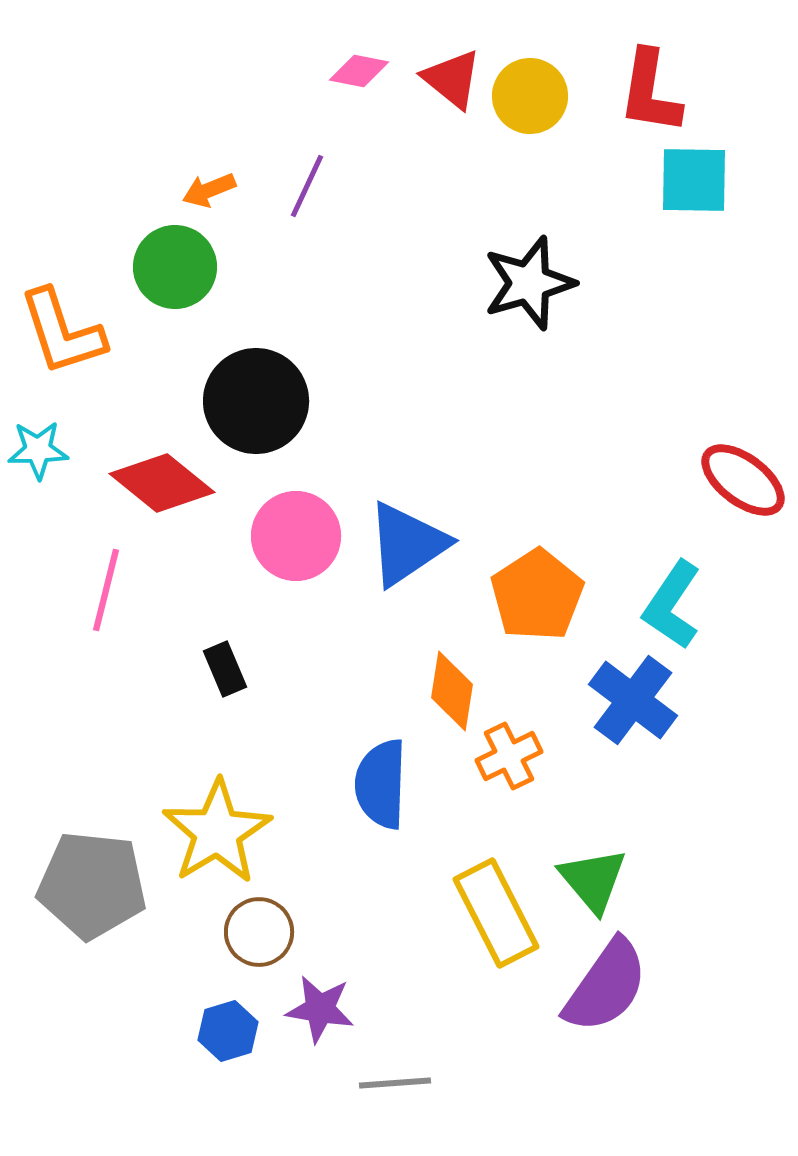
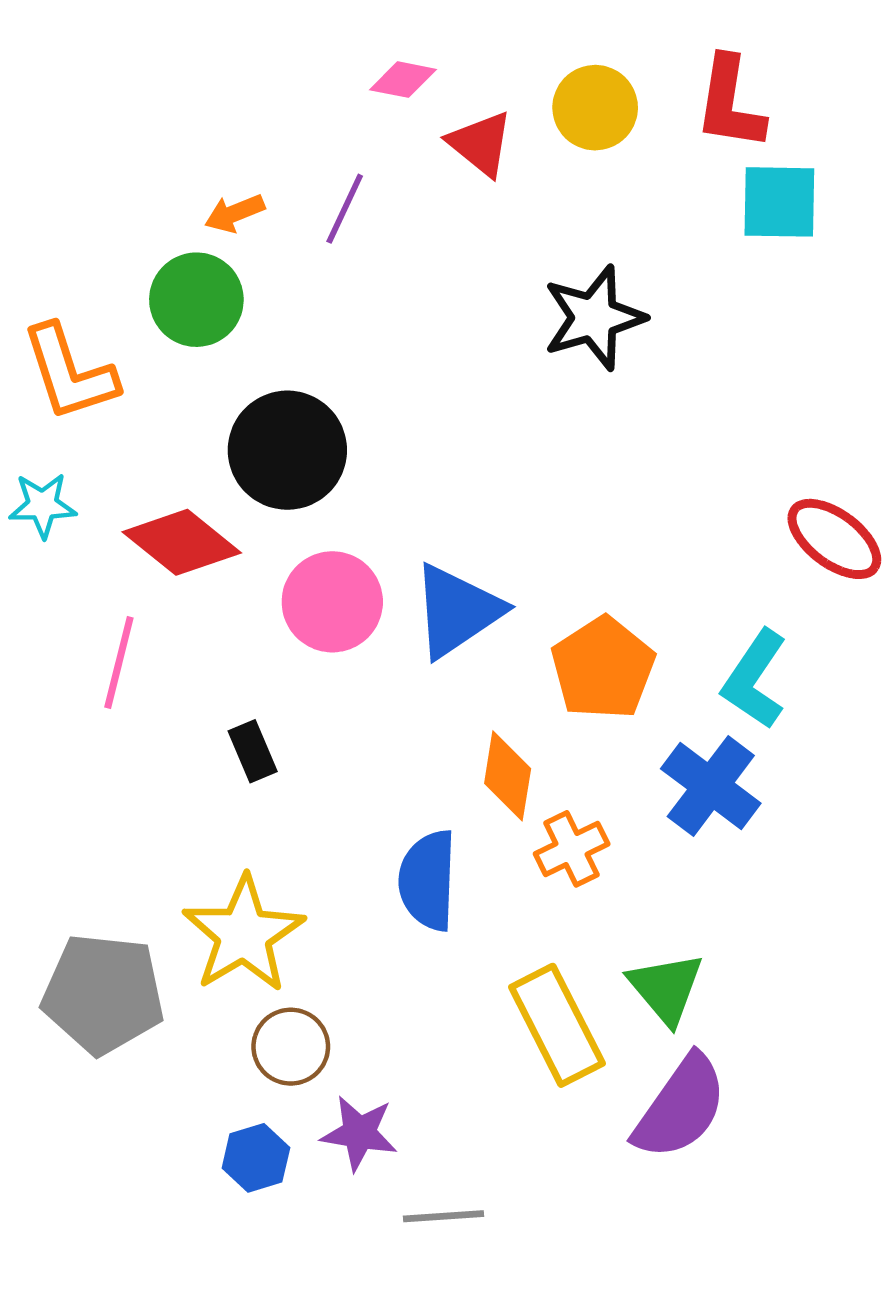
red triangle: (452, 79) -> (481, 144), moved

